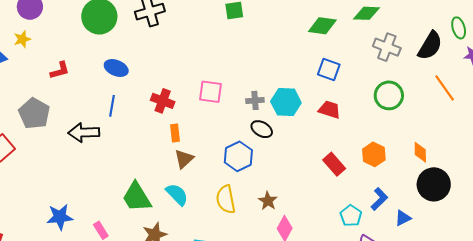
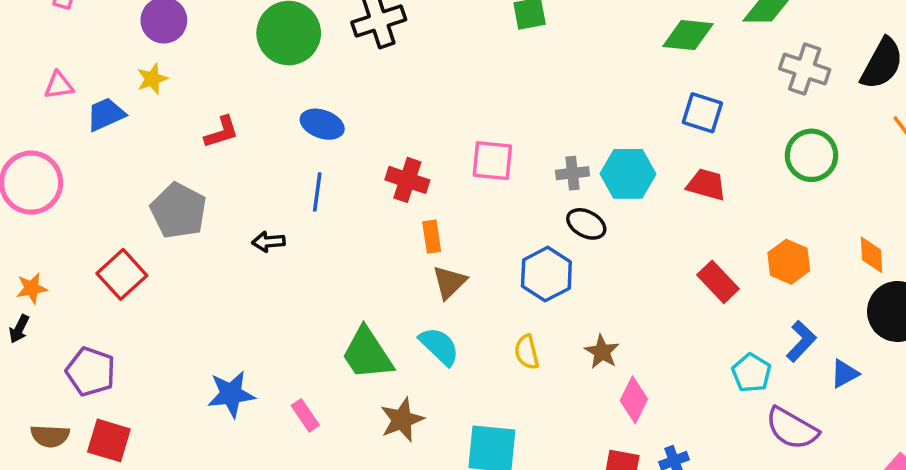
black arrow: (84, 133) -> (268, 242), size x0.6
yellow semicircle: (226, 199) -> (527, 352), size x0.7

